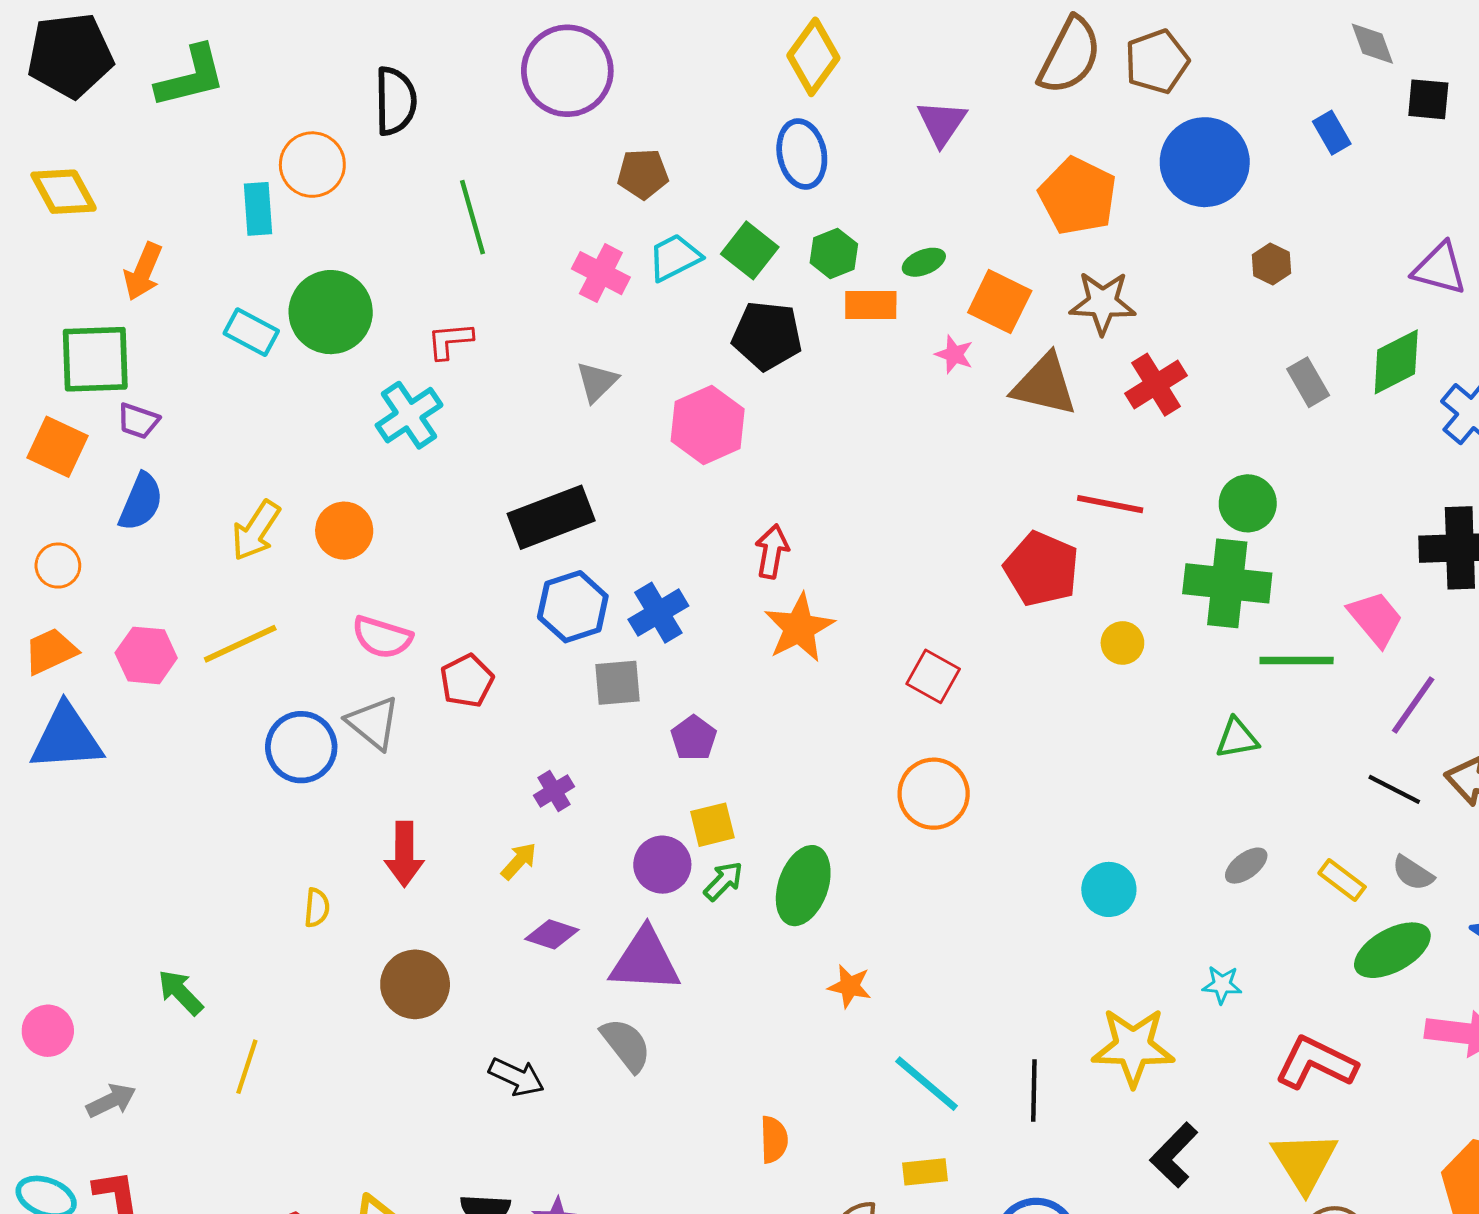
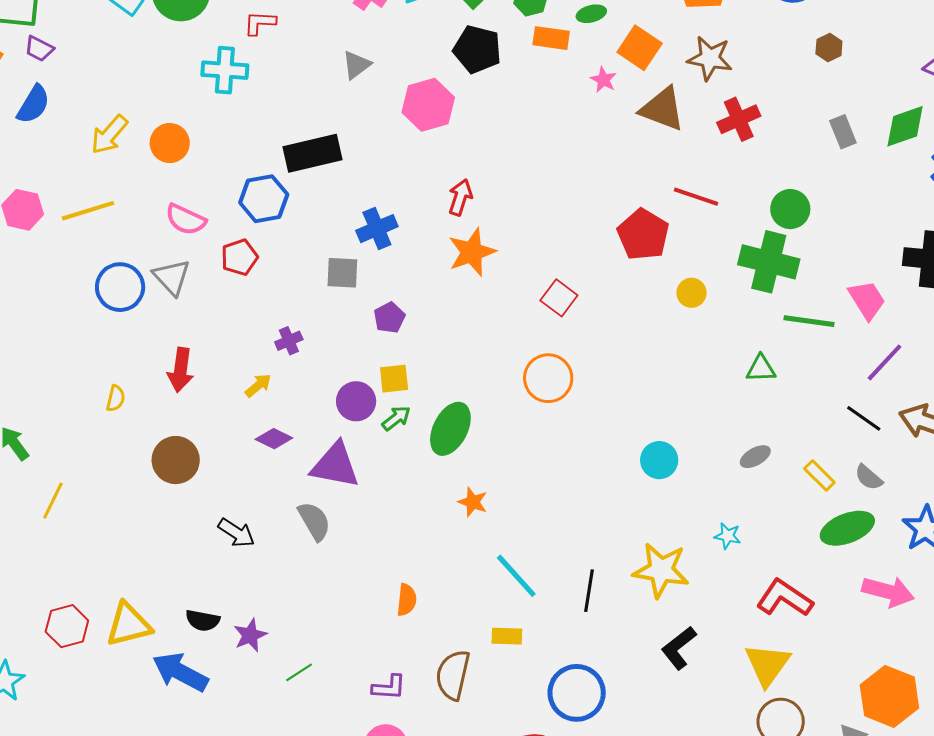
cyan cross: (409, 415) -> (225, 70), turned 30
blue hexagon: (573, 607) -> (264, 199), moved

